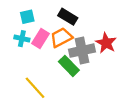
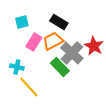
cyan cross: (22, 39) -> (17, 67), moved
gray cross: (82, 51) -> (72, 53), turned -35

